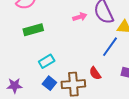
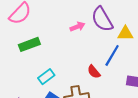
red semicircle: (95, 73) -> (94, 72), moved

